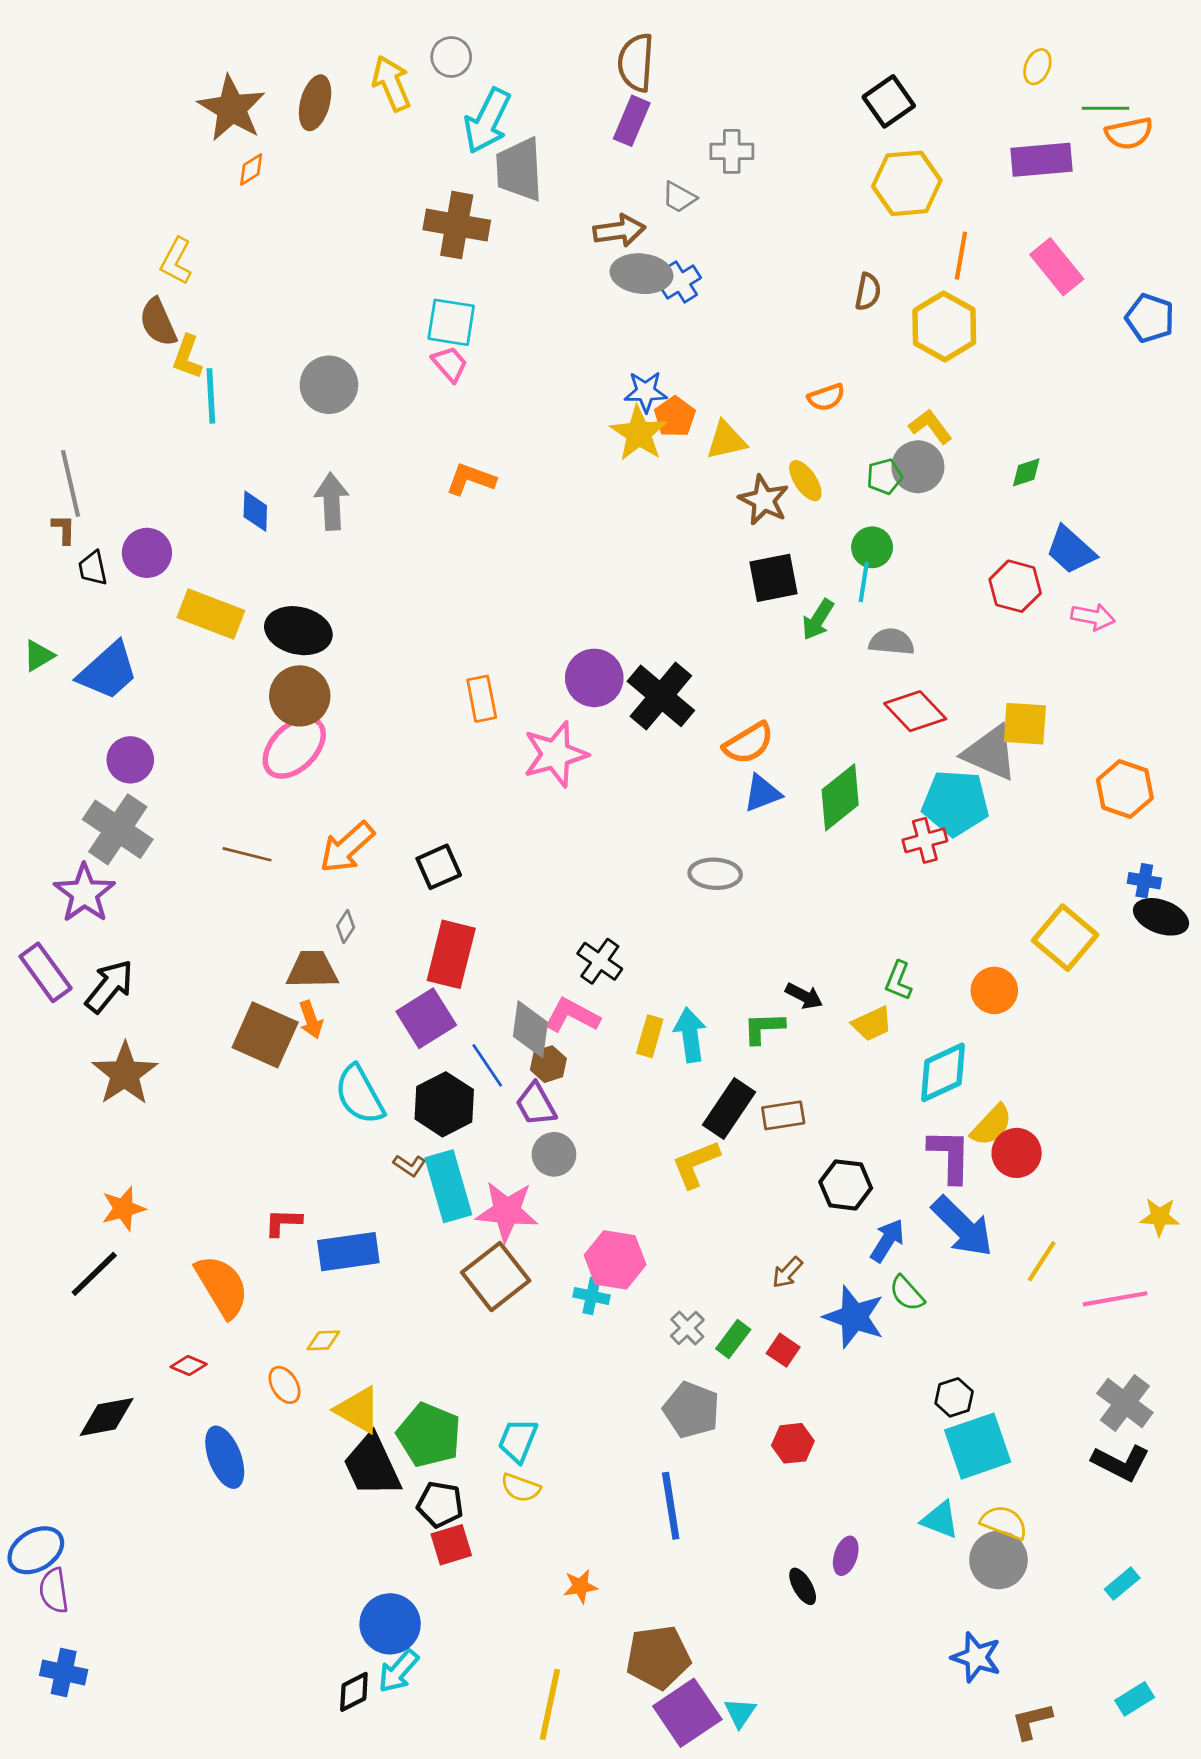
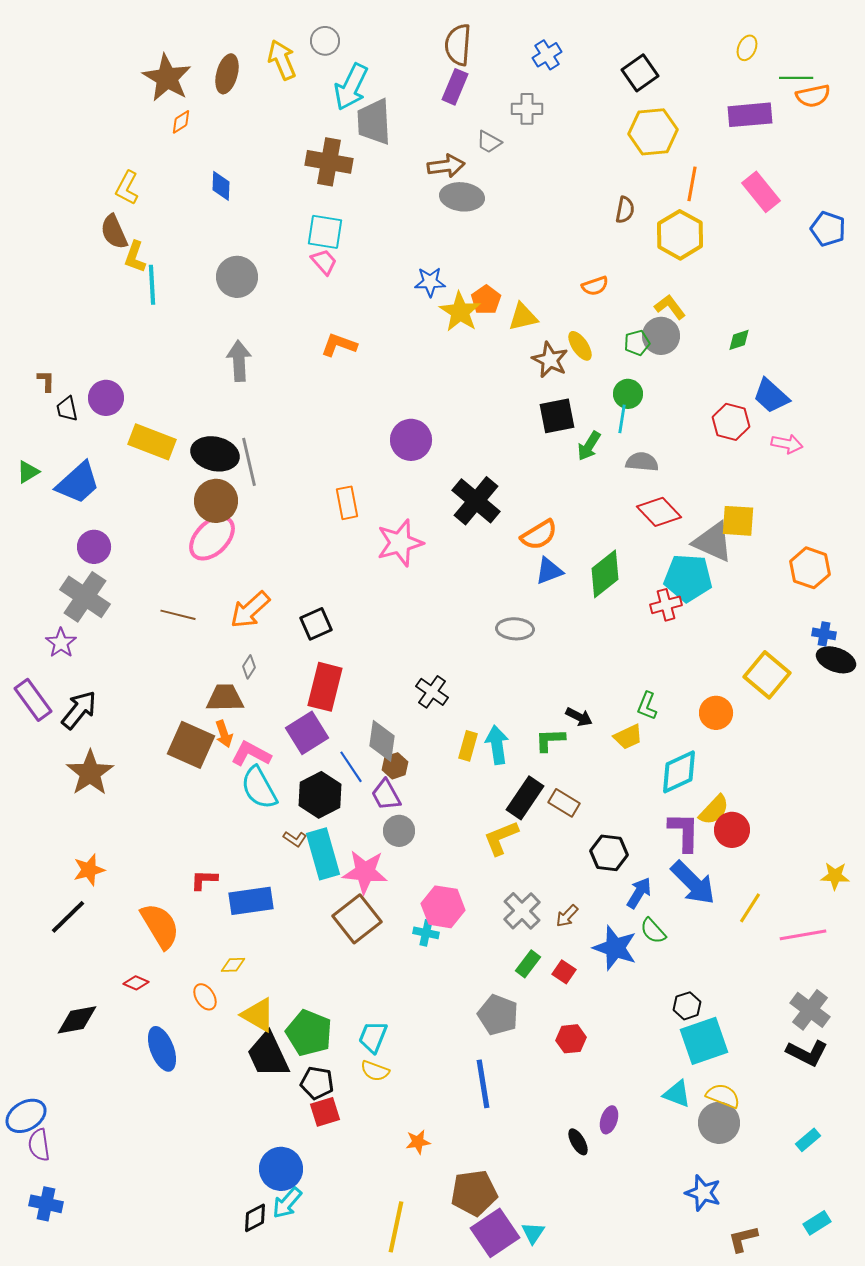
blue cross: (680, 282) -> (547, 55), moved
blue star: (646, 392) -> (430, 282), moved
gray line: (71, 483) -> (249, 462), moved
blue diamond: (255, 511) -> (221, 186), moved
purple circle: (594, 678) -> (411, 440), moved
purple star: (84, 893) -> (61, 643), size x0.7
pink L-shape: (572, 1015) -> (251, 754), moved
brown rectangle: (783, 1115) -> (564, 803), turned 40
gray cross: (687, 1328) -> (522, 911), moved, size x1.5

